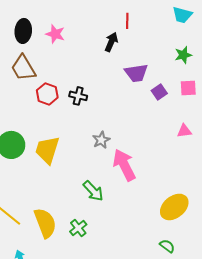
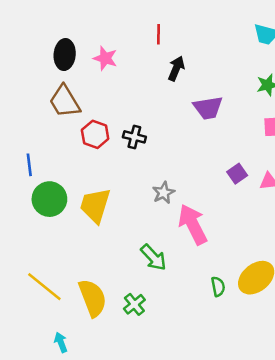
red line: (127, 21) -> (158, 34), moved
purple square: (159, 92) -> (237, 174), moved
green semicircle: (167, 246) -> (218, 287), moved, turned 42

